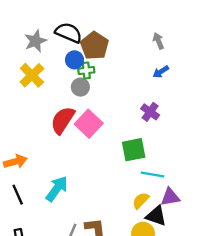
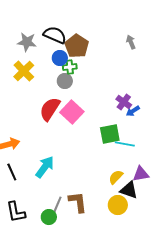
gray star: (35, 41) -> (27, 42), turned 30
blue arrow: (161, 72) -> (133, 111), moved
cyan line: (152, 175) -> (125, 144), moved

